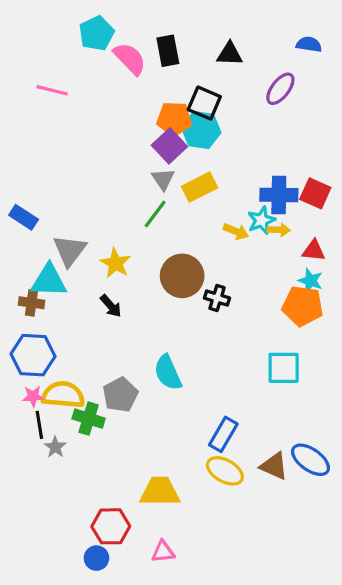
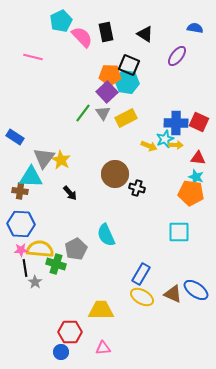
black triangle: (230, 54) -> (145, 34), turned 30
green line: (155, 214) -> (83, 113), moved
yellow star: (116, 263) -> (61, 160), moved

